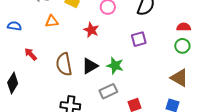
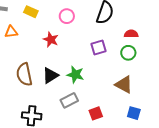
red semicircle: (184, 27) -> (131, 34), moved
green circle: (182, 46) -> (128, 53), moved
brown triangle: (179, 78) -> (124, 85), moved

